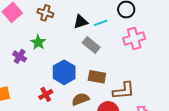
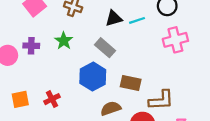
gray rectangle: (91, 45) -> (105, 48), moved
purple cross: (20, 56) -> (31, 46), moved, turned -32
red cross: (46, 94) -> (52, 99), moved

